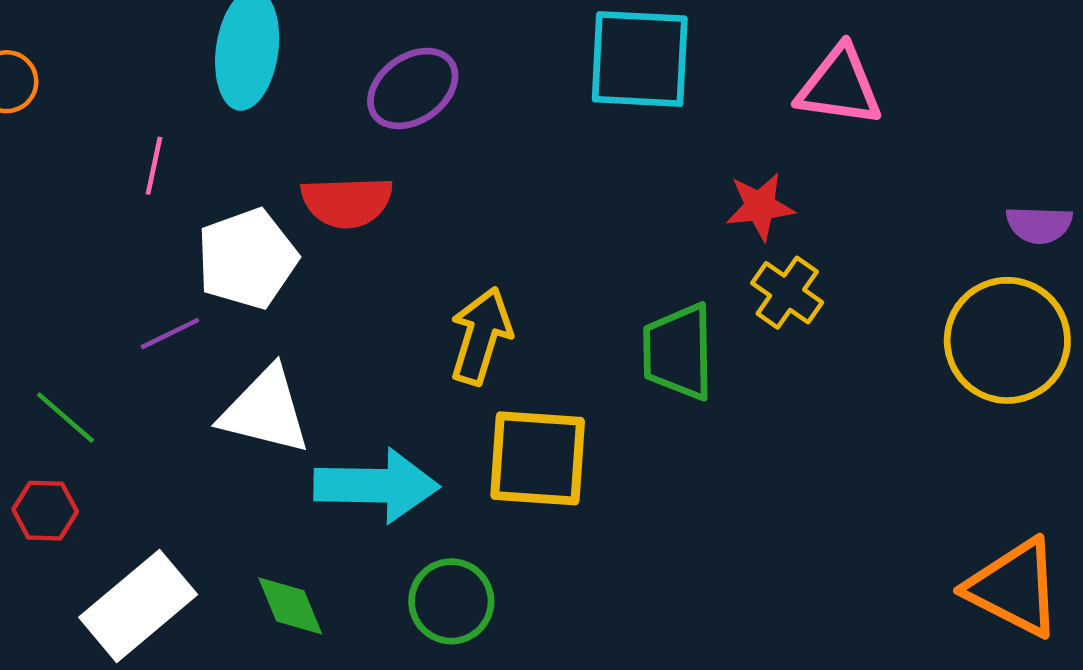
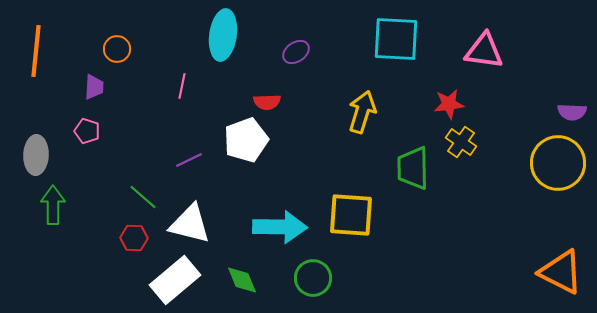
purple ellipse: (413, 88) -> (296, 52), size x0.7
red semicircle: (347, 202) -> (267, 102), size x0.7
white pentagon: (247, 259) -> (246, 140), moved
yellow arrow: (481, 336) -> (362, 112), moved
white triangle: (265, 411) -> (190, 224), moved

